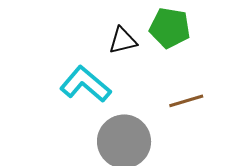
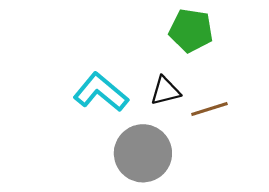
black triangle: (123, 40) -> (165, 91), moved

